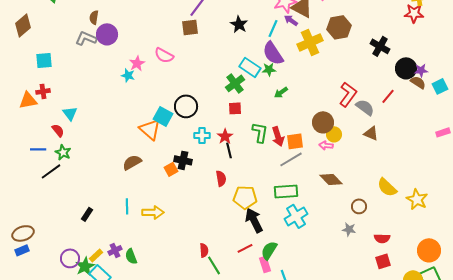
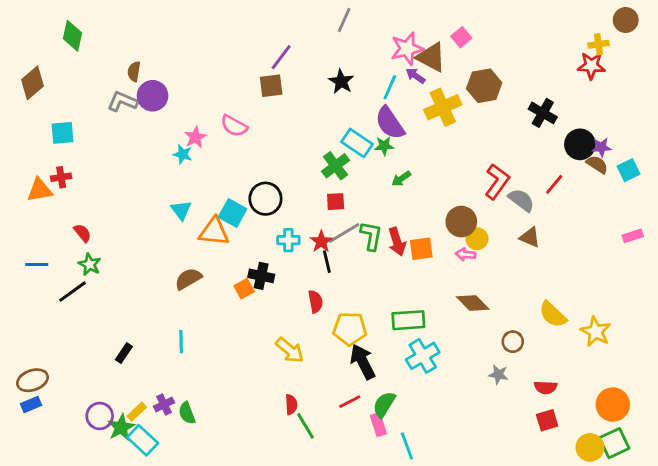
cyan triangle: (70, 113) -> (181, 210), moved
orange triangle: (150, 129) -> (214, 232), turned -35
blue line: (38, 149) -> (37, 264), moved
gray line: (291, 159) -> (344, 233), moved
yellow arrow: (153, 212) -> (290, 350), moved, turned 40

